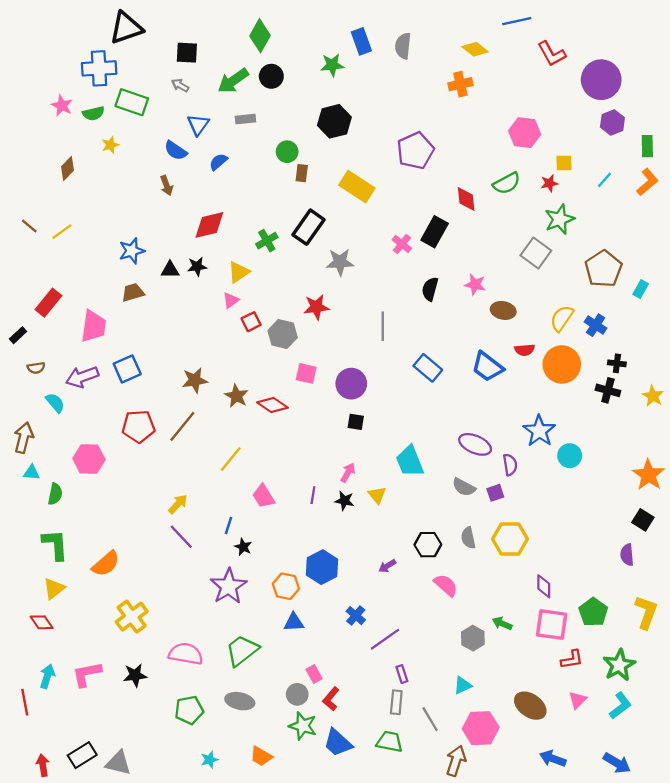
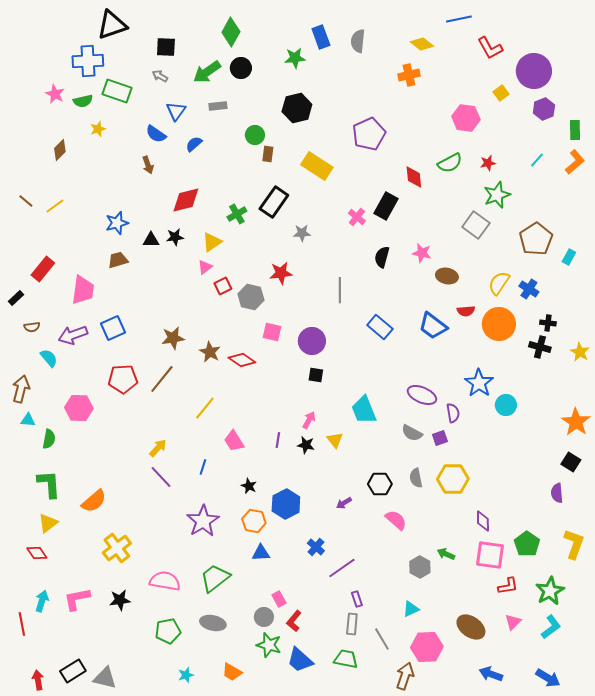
yellow square: (564, 163) -> (501, 93), moved, turned -35
gray star: (340, 262) -> (302, 233), size x0.7
black star: (243, 547) -> (249, 486), moved

